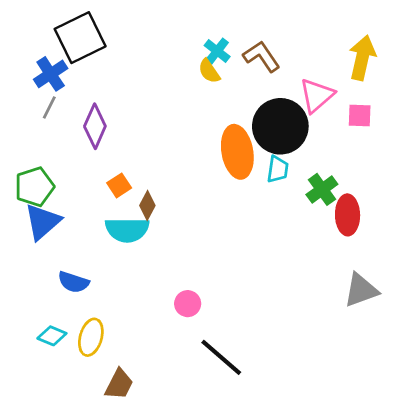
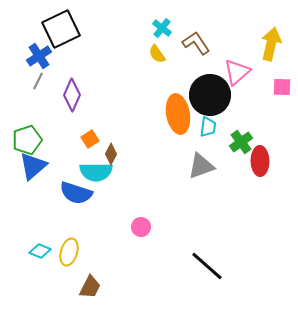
cyan cross: (217, 51) -> (162, 28), moved
pink square: (360, 116) -> (282, 87), moved
blue semicircle: (73, 282) -> (76, 193), moved, size x1.4
gray triangle: (361, 290) -> (201, 166), moved
black line: (221, 357) -> (207, 266), moved

